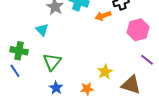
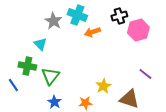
orange arrow: (103, 16) -> (92, 32), moved
pink hexagon: (138, 30) -> (138, 30), moved
green cross: (19, 51) -> (27, 66), moved

